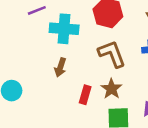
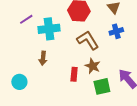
brown arrow: (60, 67) -> (43, 58), moved

